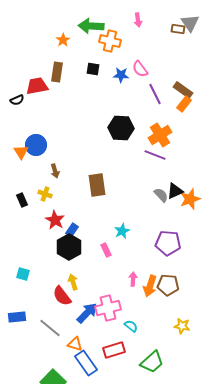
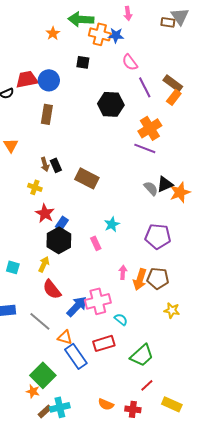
brown rectangle: (57, 72) -> (47, 114), moved
blue star: (121, 75) -> (116, 35), moved
black hexagon: (121, 128) -> (111, 104), moved
blue circle: (36, 145) -> (49, 80), moved
brown rectangle: (97, 185) -> (87, 178), turned -55
black rectangle: (22, 200) -> (56, 165), moved
yellow arrow: (73, 282) -> (44, 264), moved, turned 42
yellow star: (182, 326) -> (172, 310), moved

